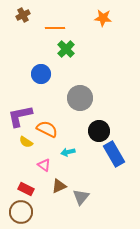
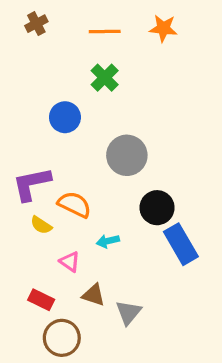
orange line: (55, 28) -> (105, 32), moved
brown triangle: (59, 186) -> (94, 295), turned 42
brown circle: (21, 212) -> (62, 338), moved

